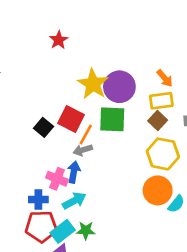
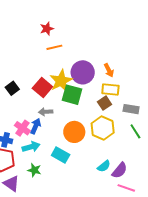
orange arrow: (165, 78) -> (109, 70), moved
yellow star: (93, 84) -> (61, 81), moved
black square: (44, 127) -> (12, 88), moved
orange line: (86, 134) -> (54, 47), moved, turned 35
orange circle: (158, 190) -> (74, 132), moved
cyan rectangle: (63, 231) -> (61, 155), moved, turned 54

